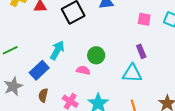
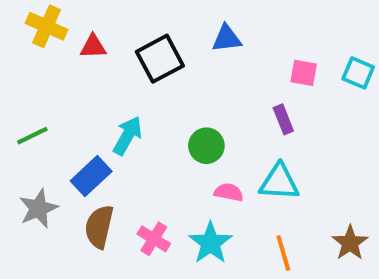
purple rectangle: (141, 51) -> (283, 119), moved
pink semicircle: (83, 70) -> (229, 192), moved
brown semicircle: (43, 95) -> (99, 227), size x1.5

